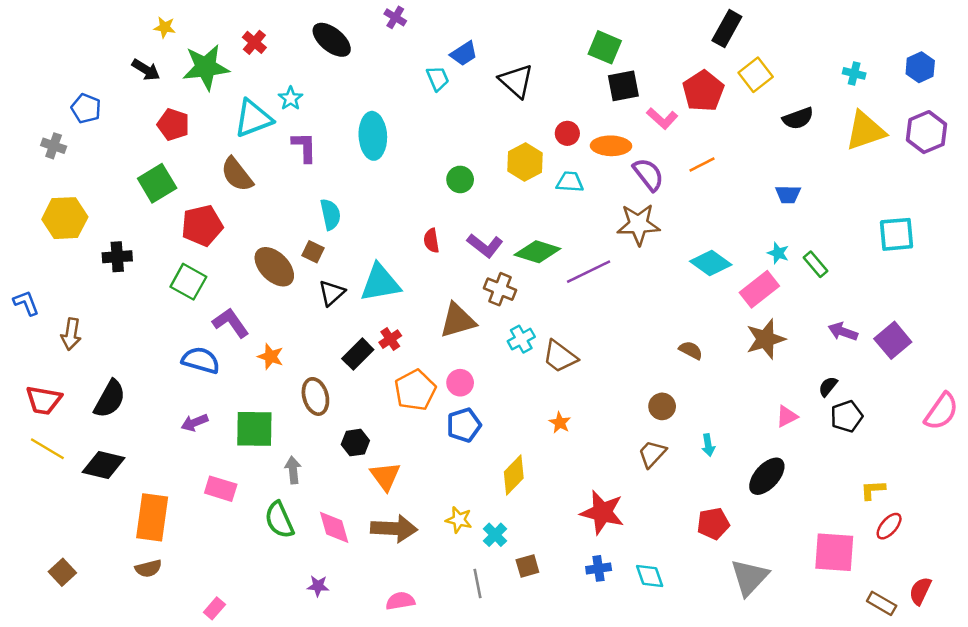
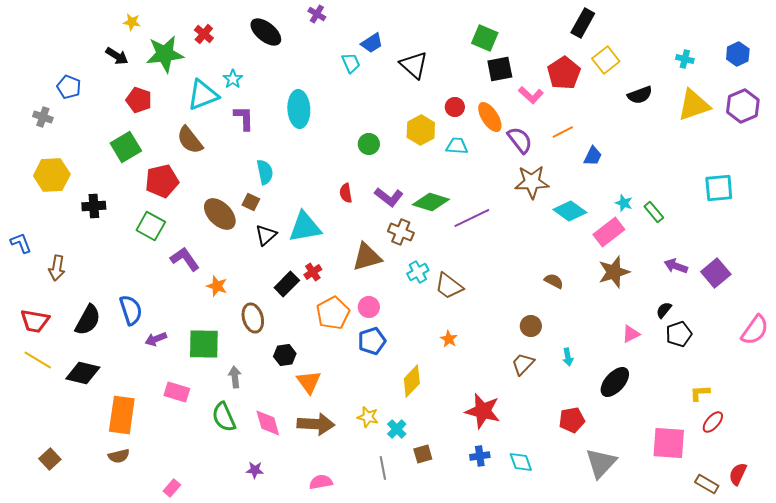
orange ellipse: (611, 146) -> (490, 117), turned 56
blue trapezoid: (788, 194) -> (593, 156), moved, turned -65
brown star: (638, 224) -> (532, 182), moved
blue semicircle: (201, 360) -> (131, 310), moved, turned 56

